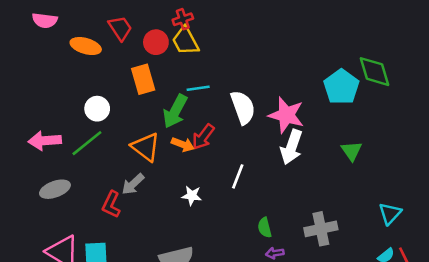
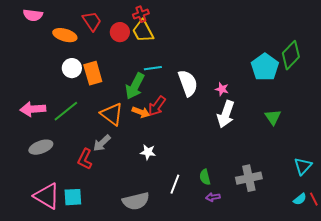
green diamond: (375, 72) -> (291, 55), turned 60
orange rectangle: (143, 79) -> (93, 73), moved
white circle: (97, 109) -> (72, 68), moved
pink star: (286, 115) -> (222, 89), size x0.5
white line: (238, 176) -> (175, 184), moved

